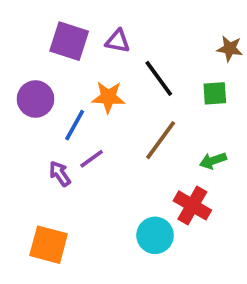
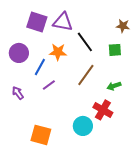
purple triangle: (118, 41) -> (63, 22), size x1.5
purple arrow: (60, 174) -> (18, 93), moved
orange square: (49, 245) -> (41, 135), moved

